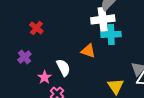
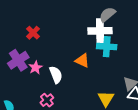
purple cross: (24, 57) -> (18, 60), size x1.5
pink star: (45, 77) -> (36, 68), moved

